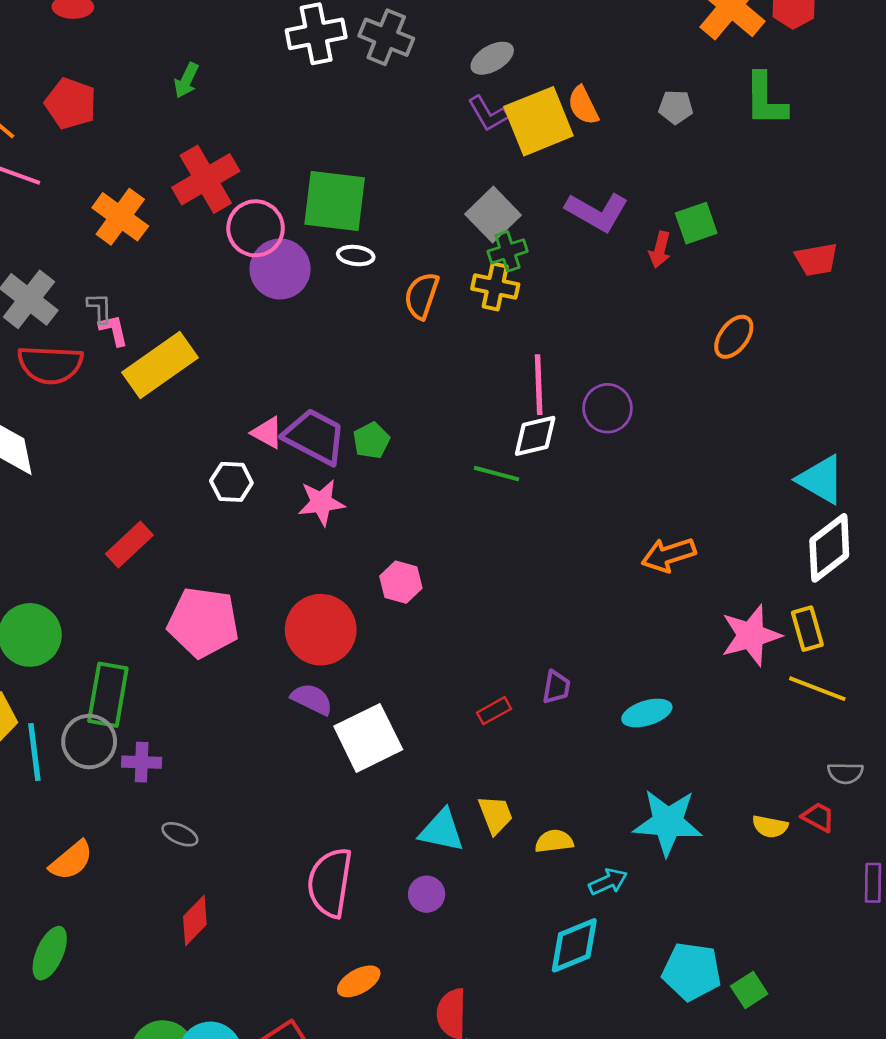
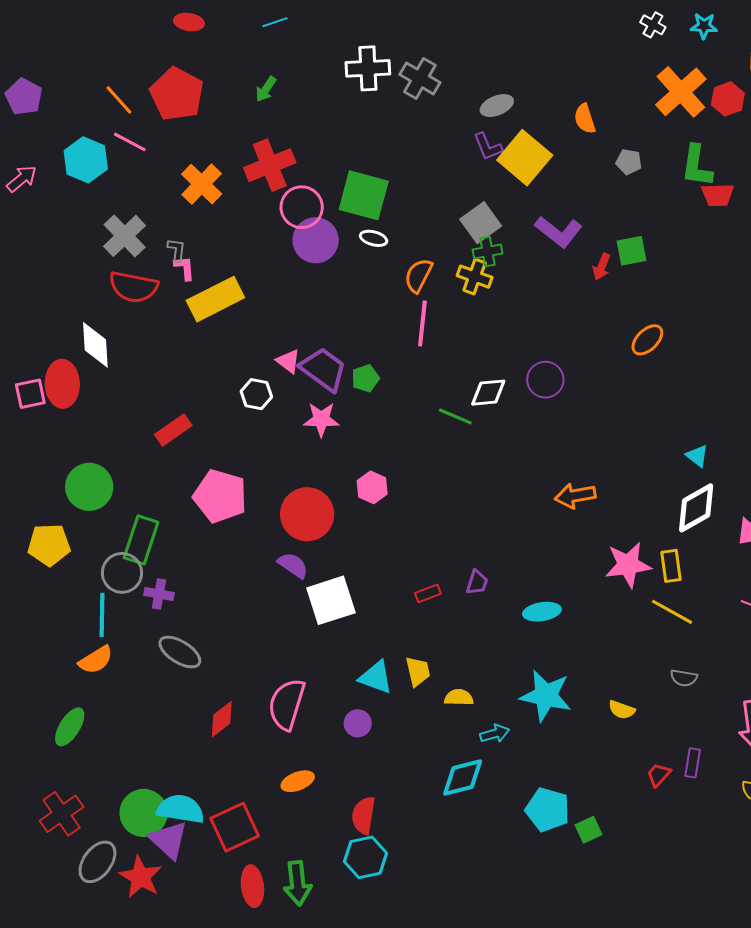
red pentagon: (71, 103) -> (177, 94), size x1.4
orange semicircle: (583, 105) -> (585, 119), moved
yellow square: (539, 121) -> (525, 158), turned -36
red trapezoid: (816, 260) -> (718, 195), moved
pink line: (539, 385) -> (422, 323), moved
cyan triangle: (821, 480) -> (697, 456), size x0.6
cyan line: (34, 752) -> (102, 615), moved
red trapezoid: (818, 817) -> (659, 775), moved, turned -84
gray ellipse: (180, 834) -> (180, 652), size x1.6
red diamond: (195, 920) -> (222, 719), moved

